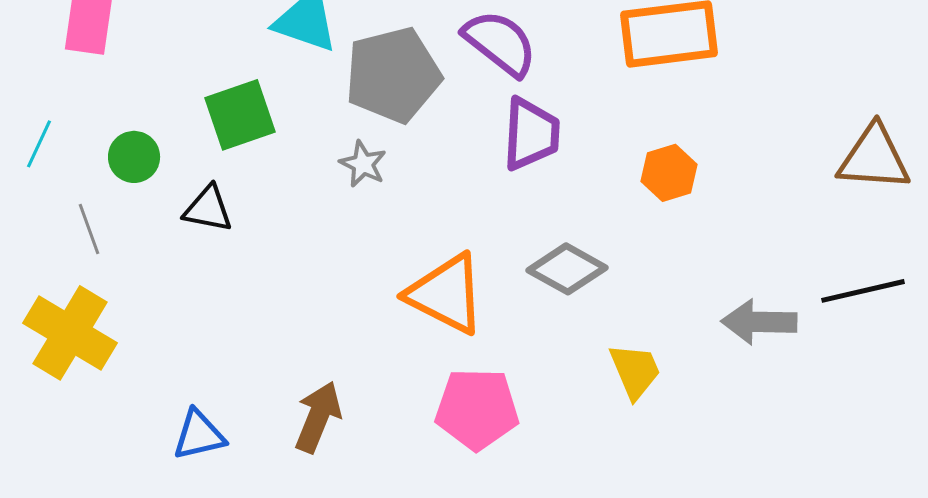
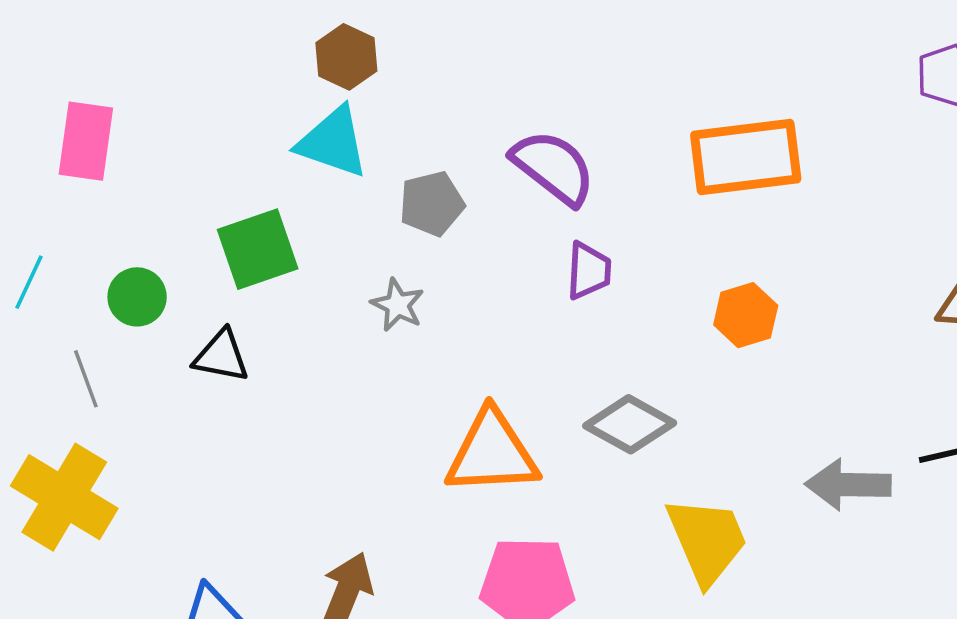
gray pentagon: (393, 75) -> (432, 204), size x0.6
purple trapezoid: (531, 134) -> (589, 271), size x0.7
orange triangle: (446, 294) -> (492, 453), turned -30
yellow trapezoid: (635, 371) -> (707, 540), size x1.4

